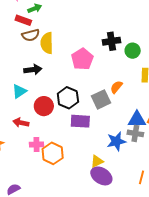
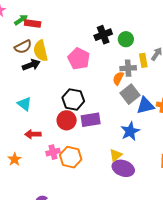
red rectangle: (23, 20) -> (33, 24), moved
black arrow: (33, 70) -> (31, 65), moved
cyan triangle: (19, 91) -> (24, 104), turned -35
gray square: (101, 99) -> (130, 94), moved
red circle: (44, 106) -> (67, 120), moved
gray cross: (135, 133) -> (128, 68), moved

